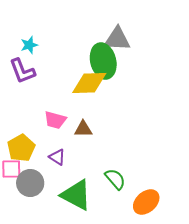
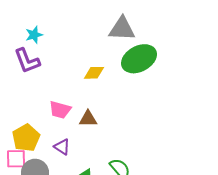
green ellipse: (103, 61) -> (139, 59), moved, turned 76
yellow diamond: (89, 83) -> (94, 73), size x0.6

